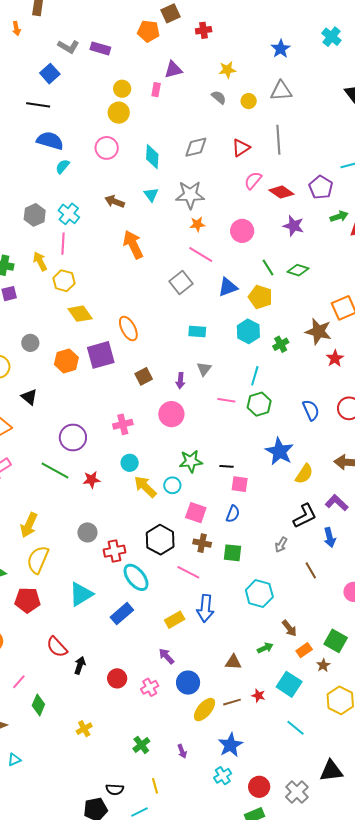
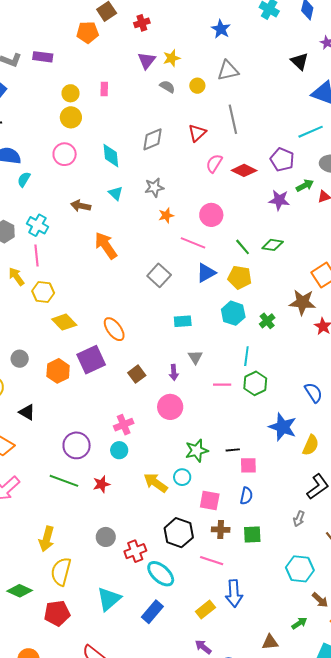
purple triangle: (173, 70) -> (147, 61), moved, turned -30
gray star: (190, 195) -> (154, 187), size x0.7
purple star: (293, 226) -> (279, 200), moved
pink line: (201, 255) -> (193, 243), moved
blue semicircle: (311, 410) -> (313, 393), moved
cyan circle: (130, 463) -> (119, 450), moved
cyan hexagon: (259, 593) -> (300, 569), moved

